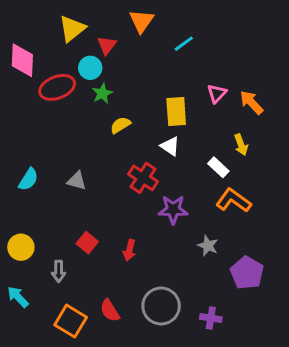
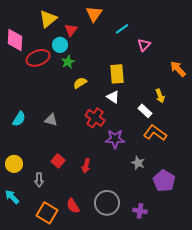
pink triangle: (217, 93) -> (144, 45), moved
orange arrow: (252, 102) -> (178, 69), moved

